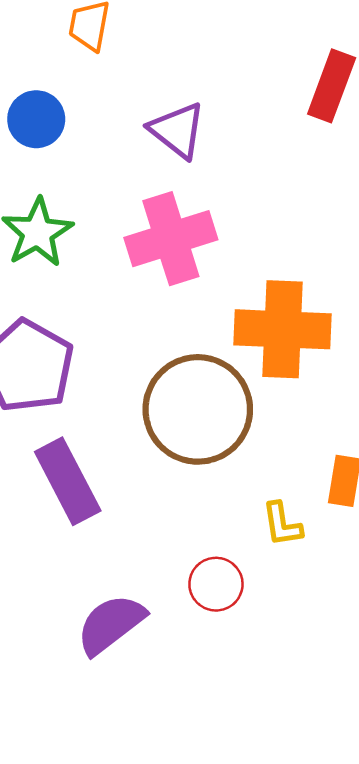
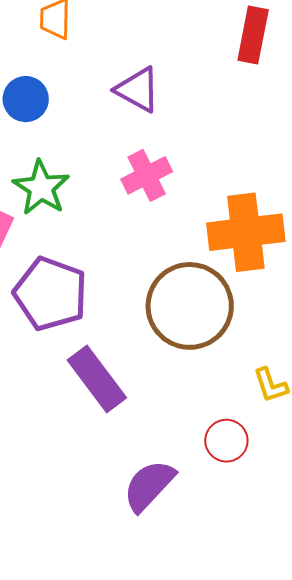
pink cross: (171, 239) -> (147, 175), size x0.7

